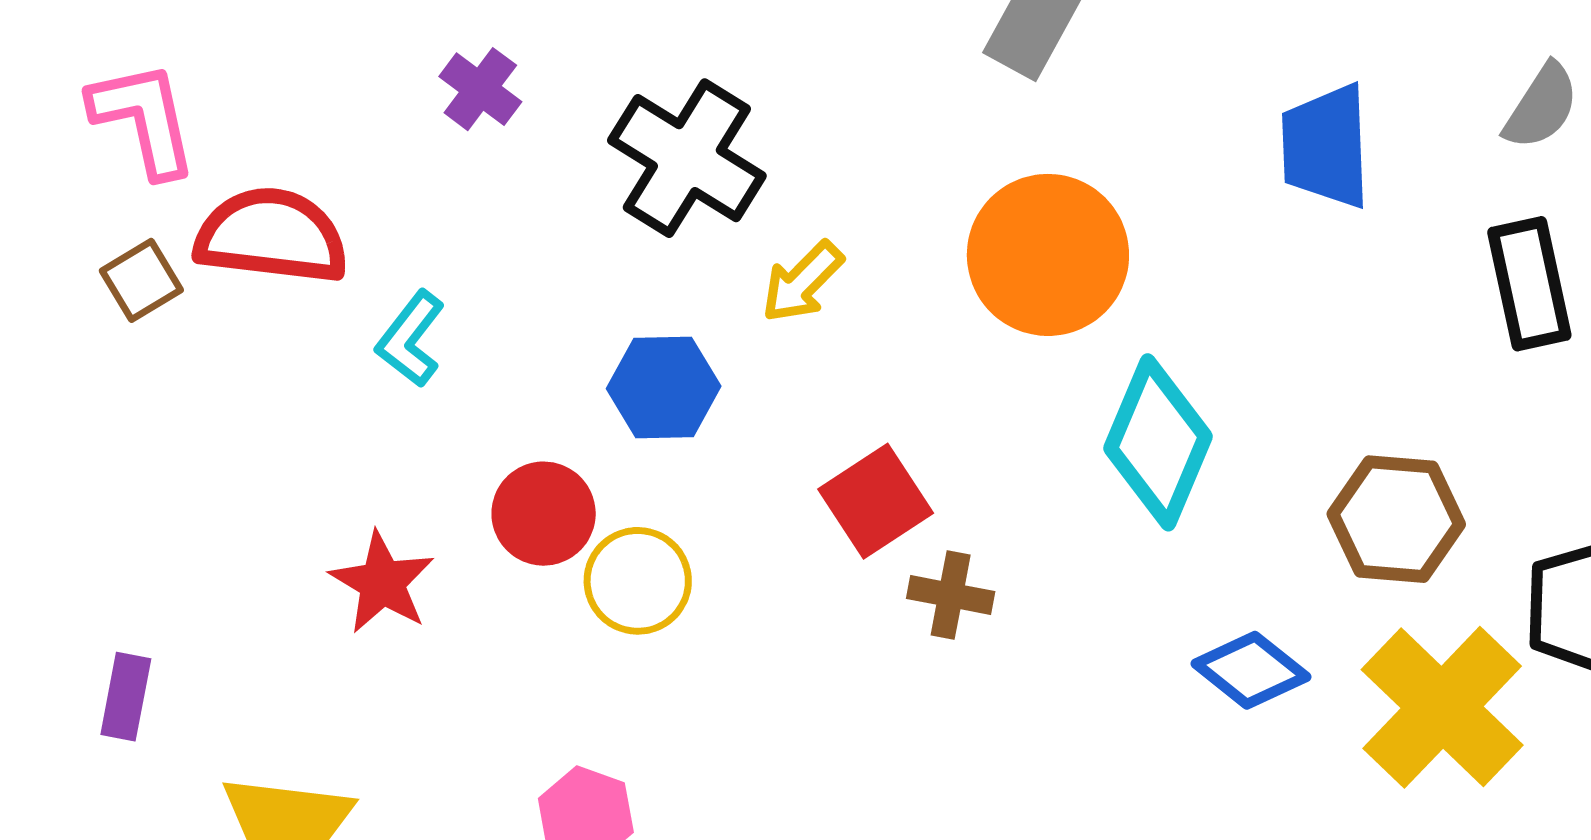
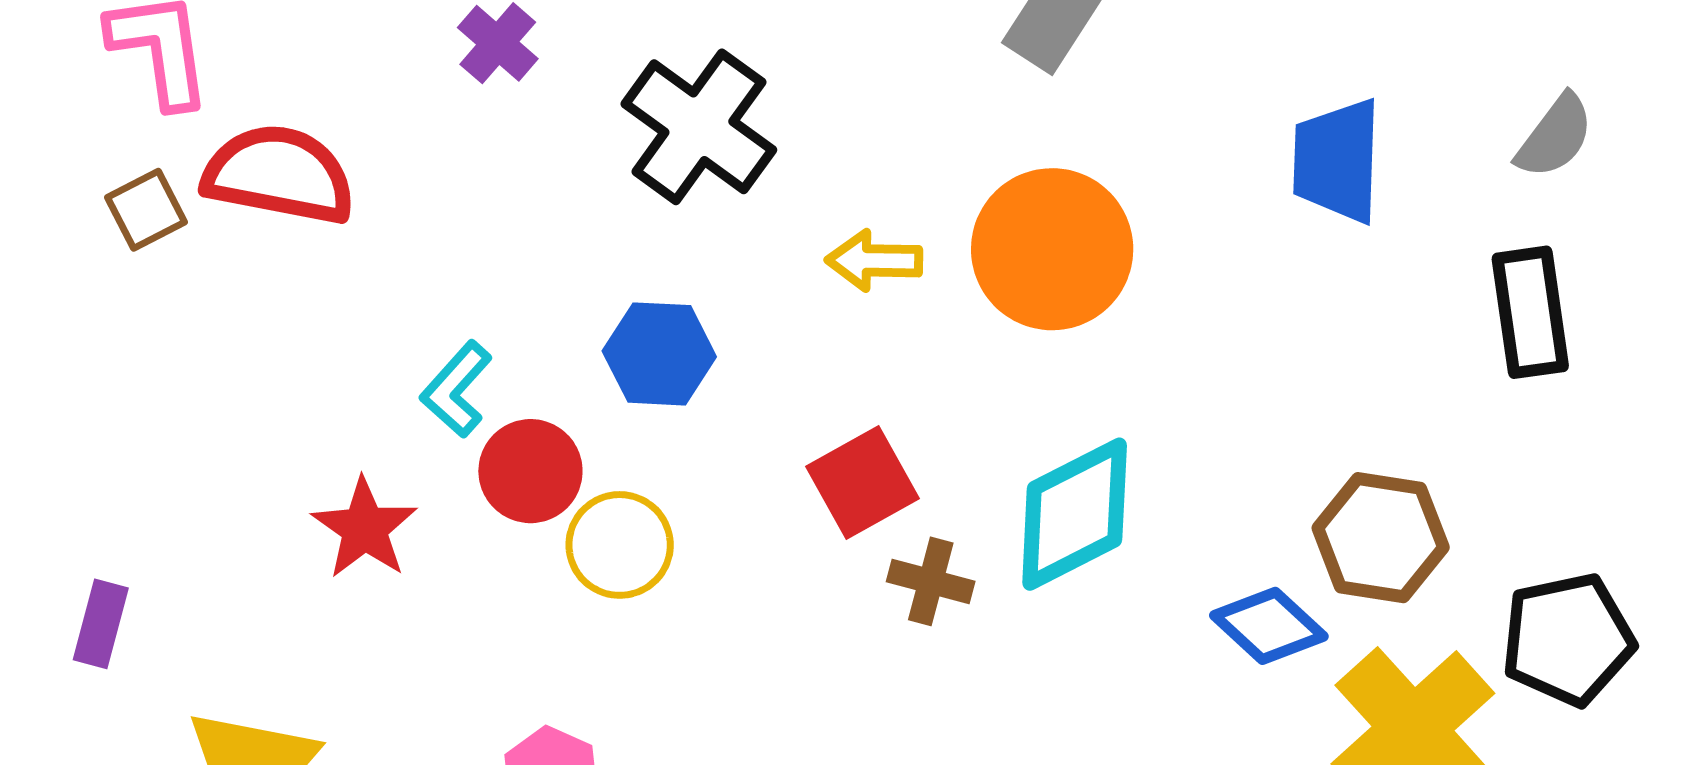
yellow arrow: (802, 282) -> (874, 261), moved, turned 42
cyan L-shape: (410, 339) -> (456, 389), moved
cyan diamond: (1158, 442) -> (1075, 514), moved, turned 36
blue diamond: (1251, 670) -> (1269, 626), moved

